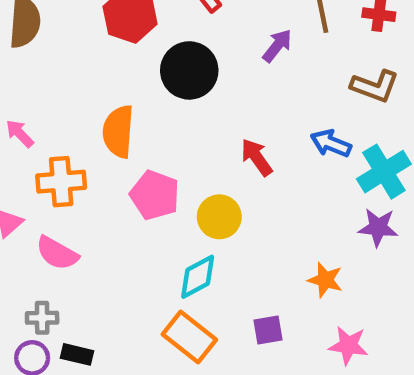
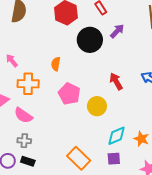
purple arrow: (277, 46) -> (117, 31), moved
orange semicircle: (118, 131) -> (56, 64), size x0.6
cyan diamond: (198, 277) -> (117, 136), moved
gray cross: (42, 318) -> (24, 141), moved

